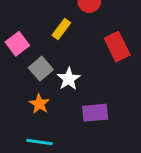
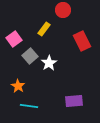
orange star: (39, 104) -> (18, 86), moved
purple rectangle: (95, 113) -> (74, 101), moved

